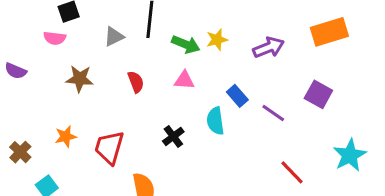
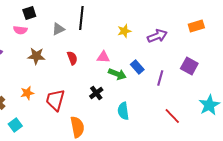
orange rectangle: (329, 32) -> (196, 26), size x0.7
green arrow: (186, 44) -> (117, 74), moved
purple line: (273, 113) -> (160, 78), turned 70
cyan semicircle: (215, 121) -> (123, 111), moved

